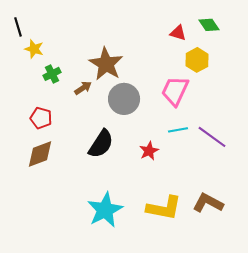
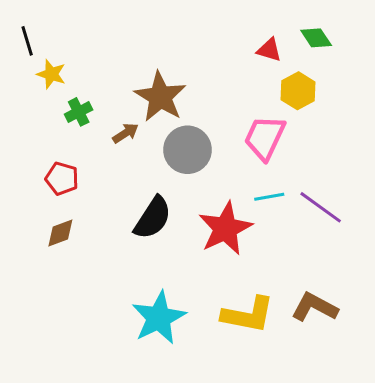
red star: (149, 151) -> (225, 228), size x1.8
brown diamond: (40, 154) -> (60, 233), size x0.7

